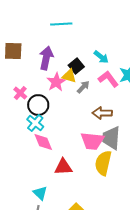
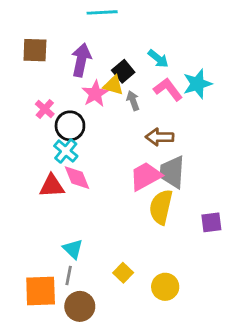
gray arrow: (83, 87) -> (133, 101), turned -64
pink trapezoid: (92, 141) -> (146, 176), turned 145
red triangle: (63, 167) -> (52, 186), moved

